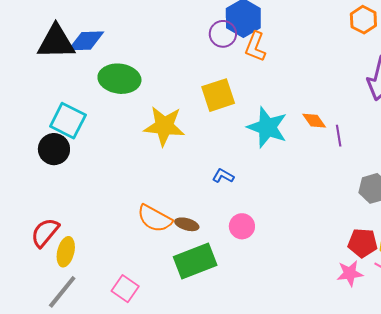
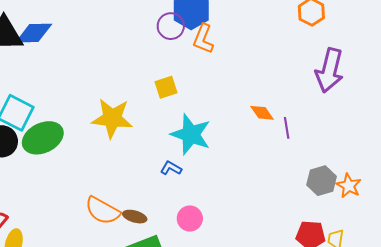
green ellipse: (119, 79) -> (43, 138), moved, turned -33
yellow square: (218, 95) -> (166, 87), size x0.7
cyan star: (267, 127) -> (191, 134), moved

